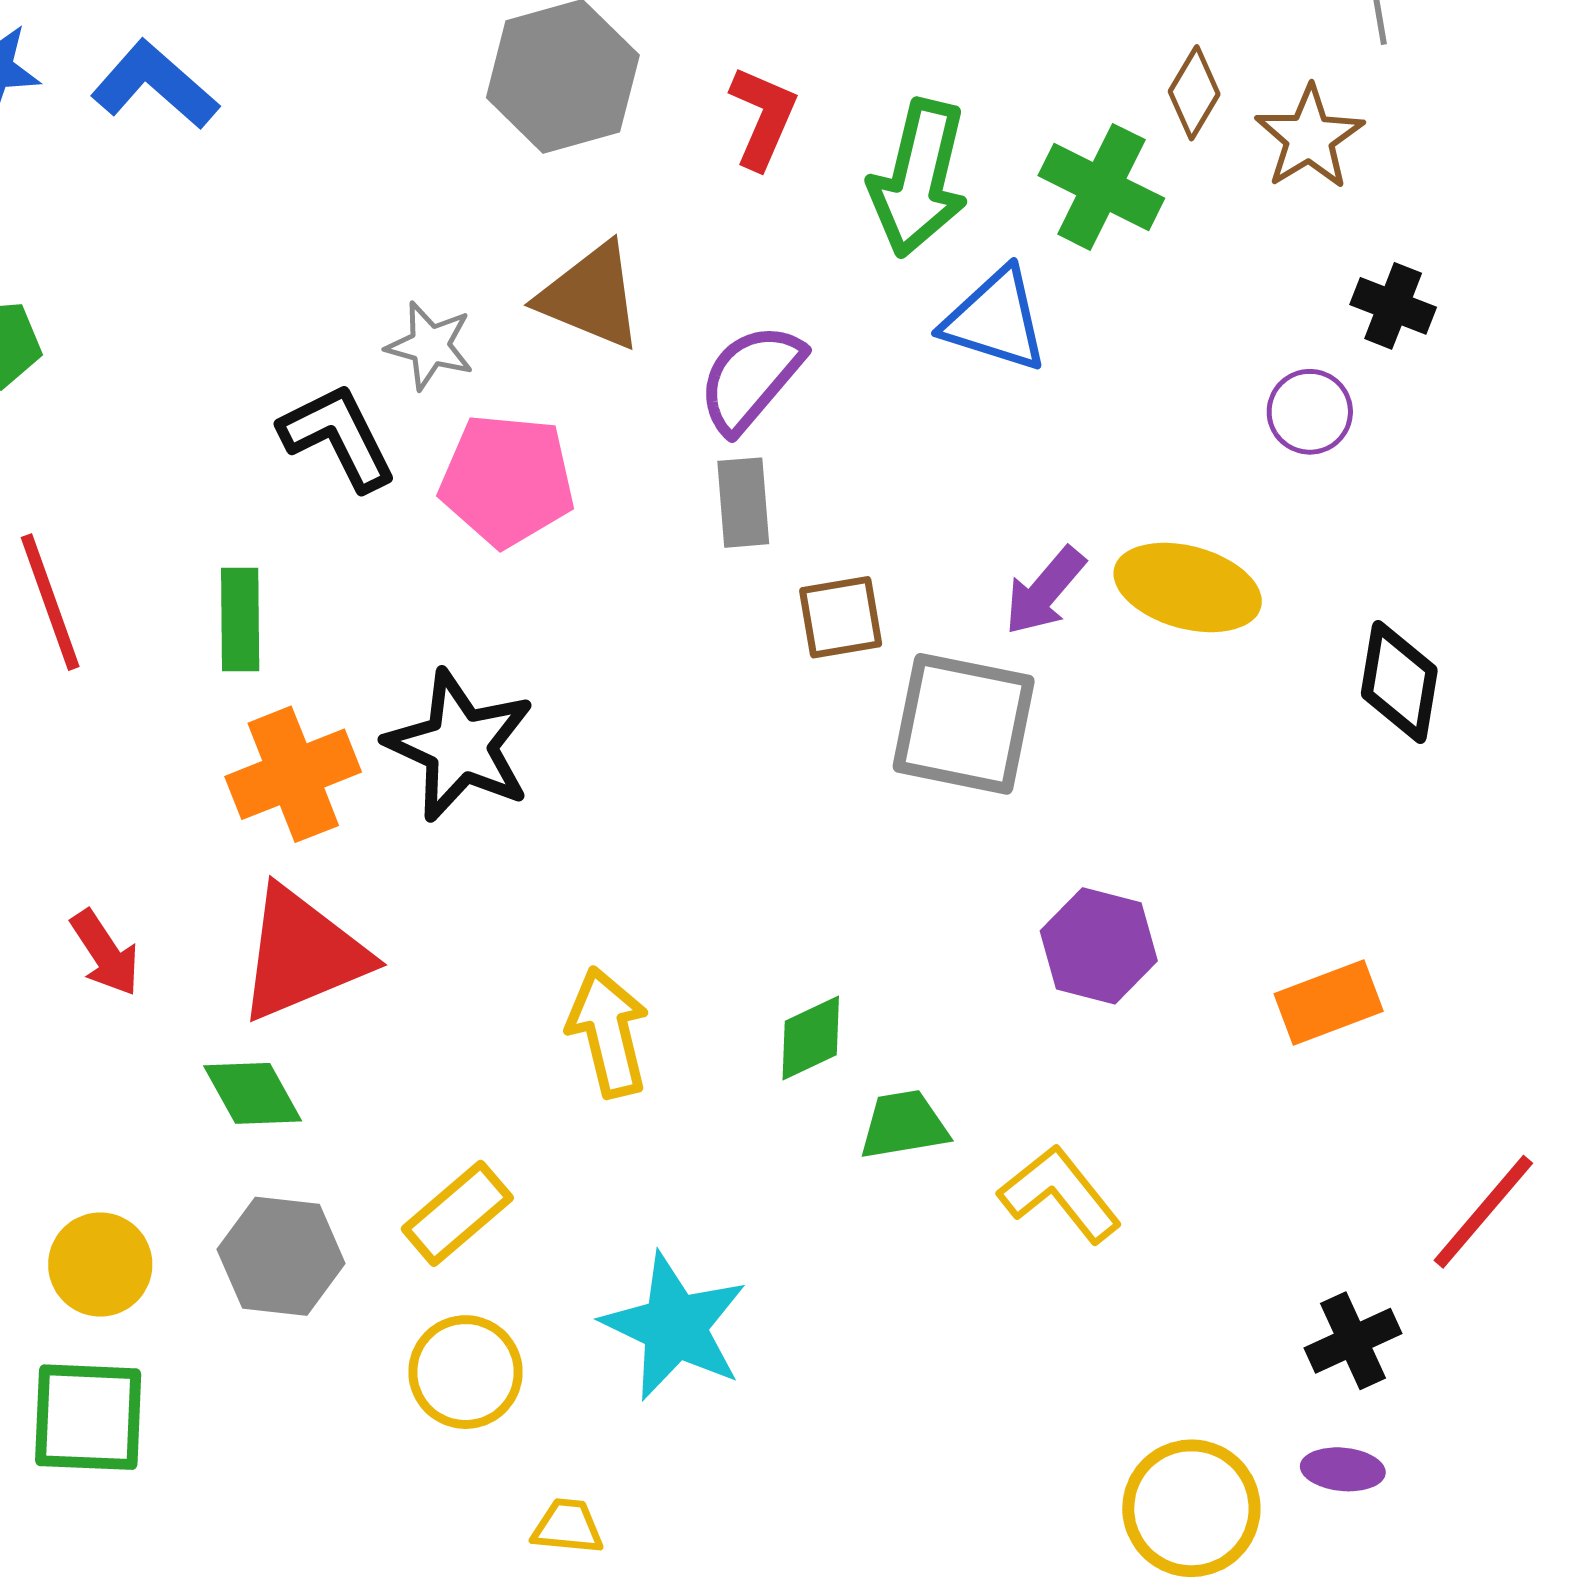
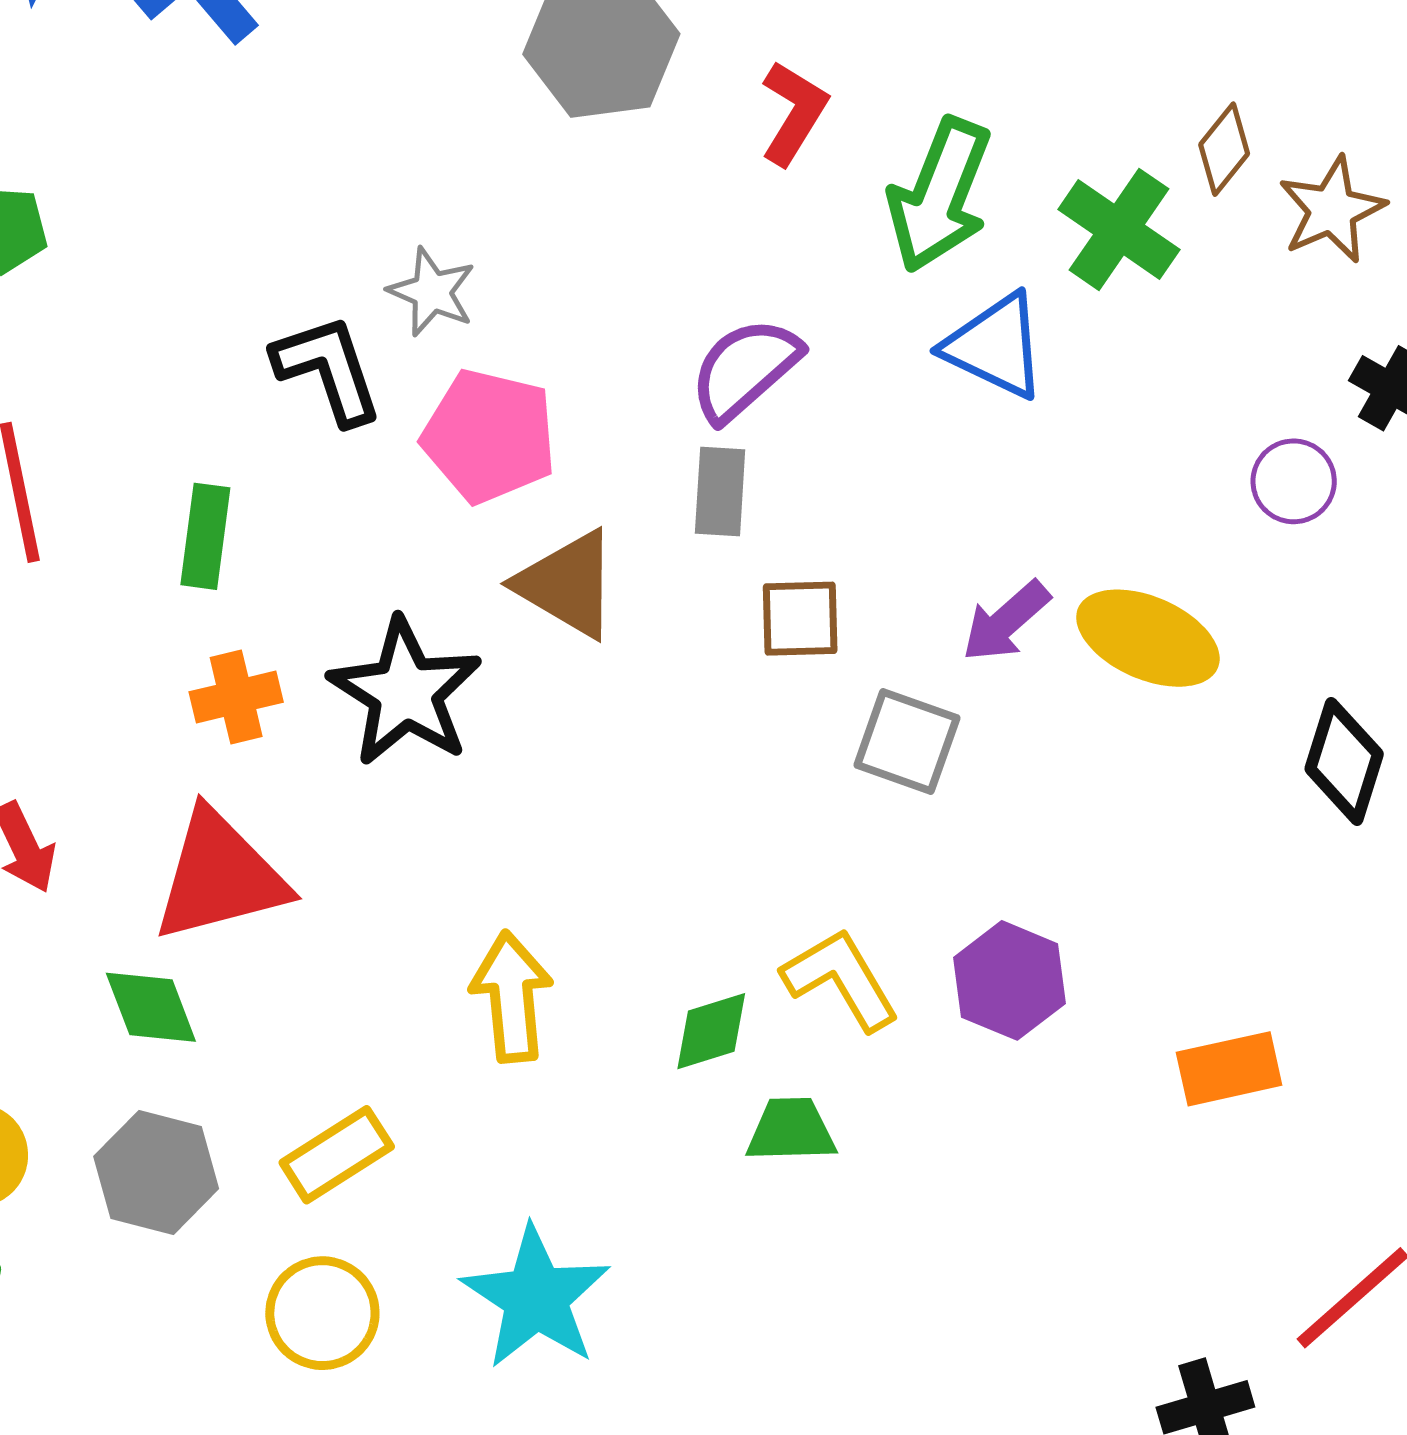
brown triangle: (591, 296) -> (567, 584), moved
gray square: (964, 724) -> (907, 741), size x0.7
orange cross: (293, 774) -> (236, 697), size x0.7
yellow L-shape: (1060, 1194) -> (841, 979), moved

